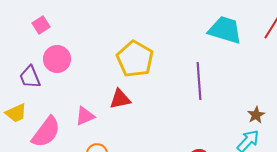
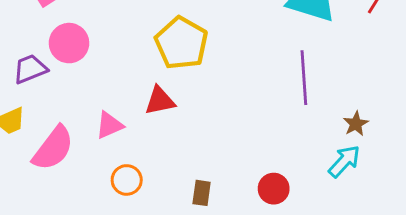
purple trapezoid: (30, 77) -> (30, 69), turned 90
purple line: (199, 81) -> (304, 78), moved

